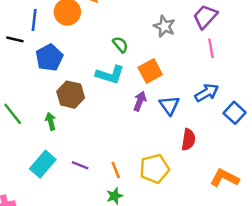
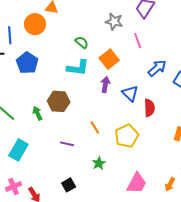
pink line: (211, 48) -> (138, 41), moved
brown hexagon: (71, 95) -> (59, 101), moved
blue triangle: (169, 105) -> (130, 93), moved
cyan rectangle: (43, 164) -> (18, 150), moved
orange line: (116, 170) -> (95, 128), moved

